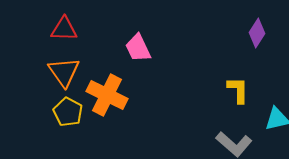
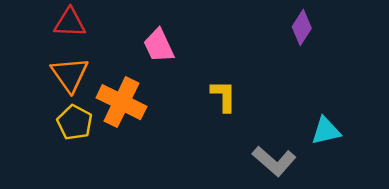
yellow L-shape: (238, 90) -> (224, 96), moved

